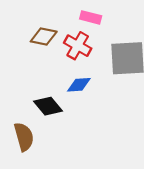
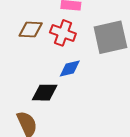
black diamond: (48, 106) -> (45, 93), turned -40

